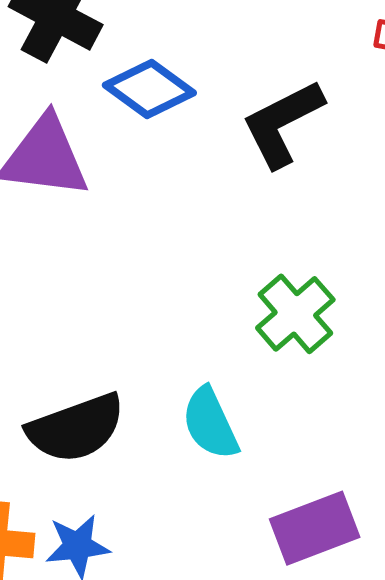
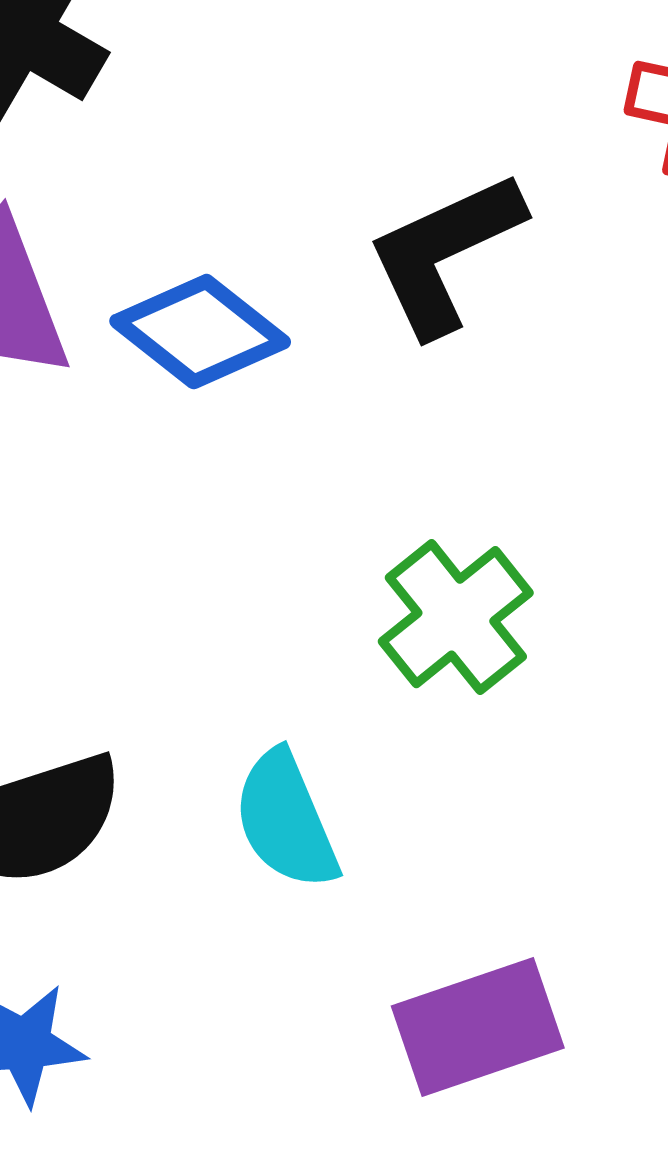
blue diamond: (149, 89) -> (200, 332), moved

